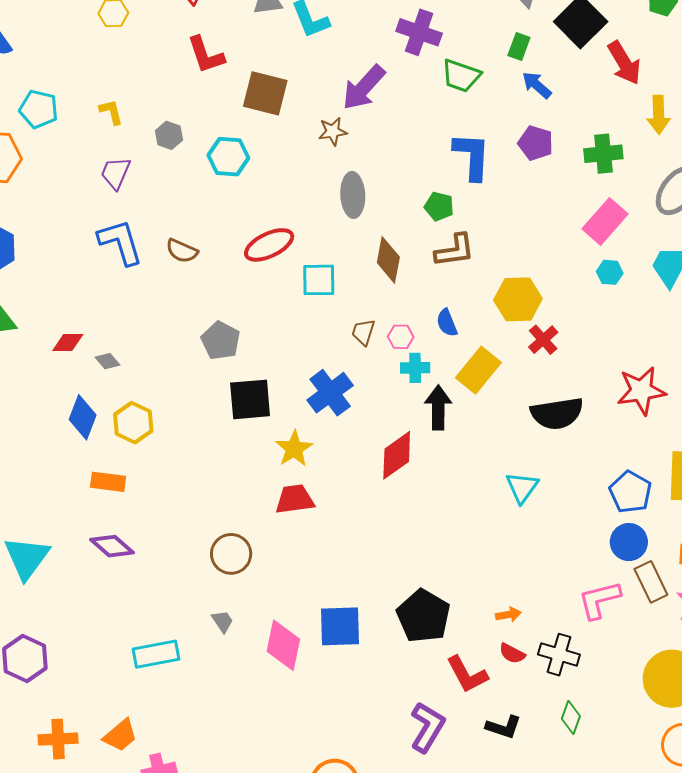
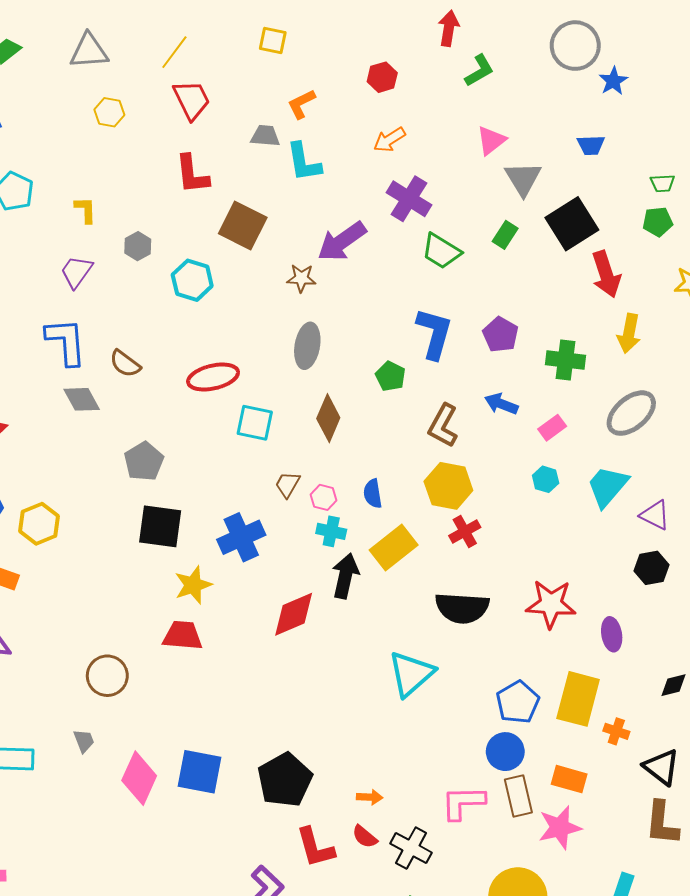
blue arrow: (537, 85) -> (501, 404), moved, turned -32
pink rectangle: (605, 221) -> (552, 428), size x0.6
brown L-shape: (455, 250) -> (443, 426), moved, turned 114
gray diamond: (107, 361) -> (82, 399), moved, size x1.5
cyan triangle: (522, 487) -> (411, 674), size x1.4

